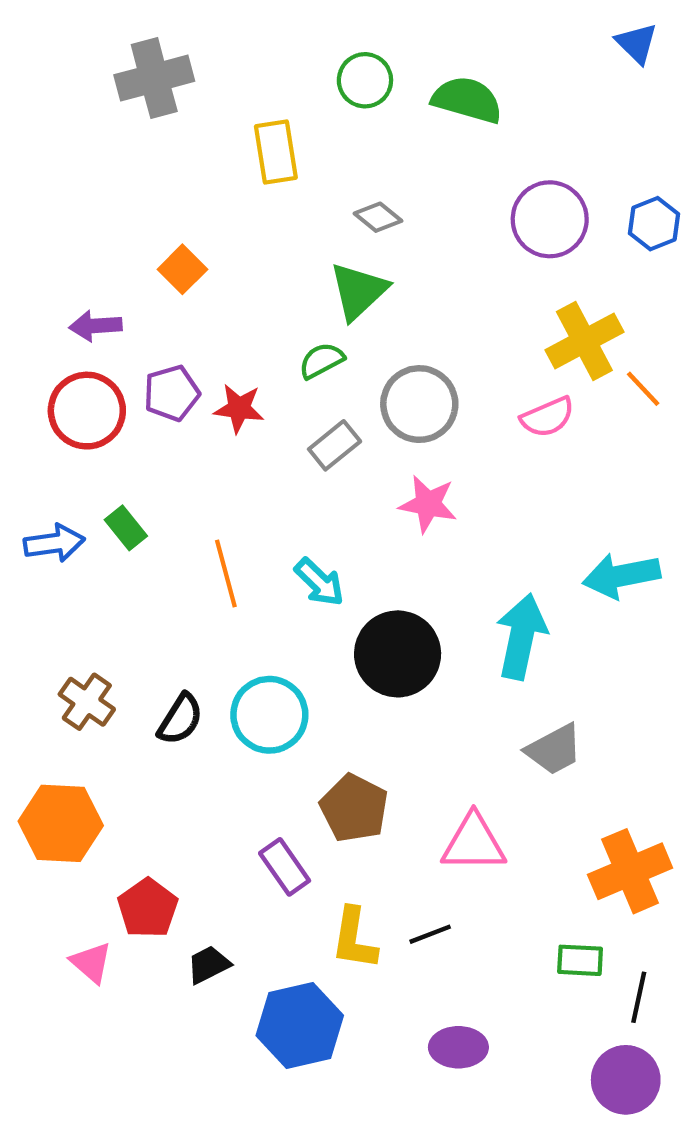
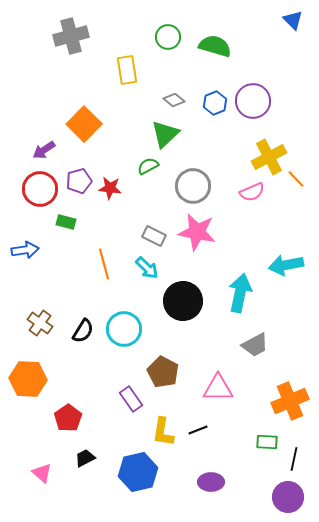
blue hexagon: (654, 224) -> (215, 103), moved
orange square: (182, 269) -> (84, 124), size x1.6
purple arrow: (96, 326) -> (44, 150), turned -30
gray rectangle: (335, 445) -> (154, 236), moved, turned 65
pink star: (428, 504) -> (197, 232), size x1.4
green rectangle: (126, 528) -> (66, 222), moved, turned -36
pink triangle: (91, 962) -> (42, 473), moved
black trapezoid: (209, 965) -> (85, 458), moved

